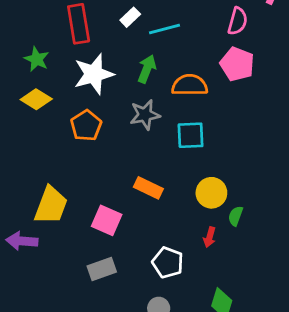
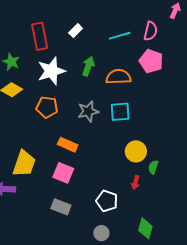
cyan line: (164, 29) -> (120, 36), moved
gray star: (145, 115) -> (88, 111), moved
orange pentagon: (86, 126) -> (47, 107), turned -30
orange rectangle: (148, 188) -> (68, 145), moved
gray rectangle: (102, 269) -> (61, 207), turned 42

